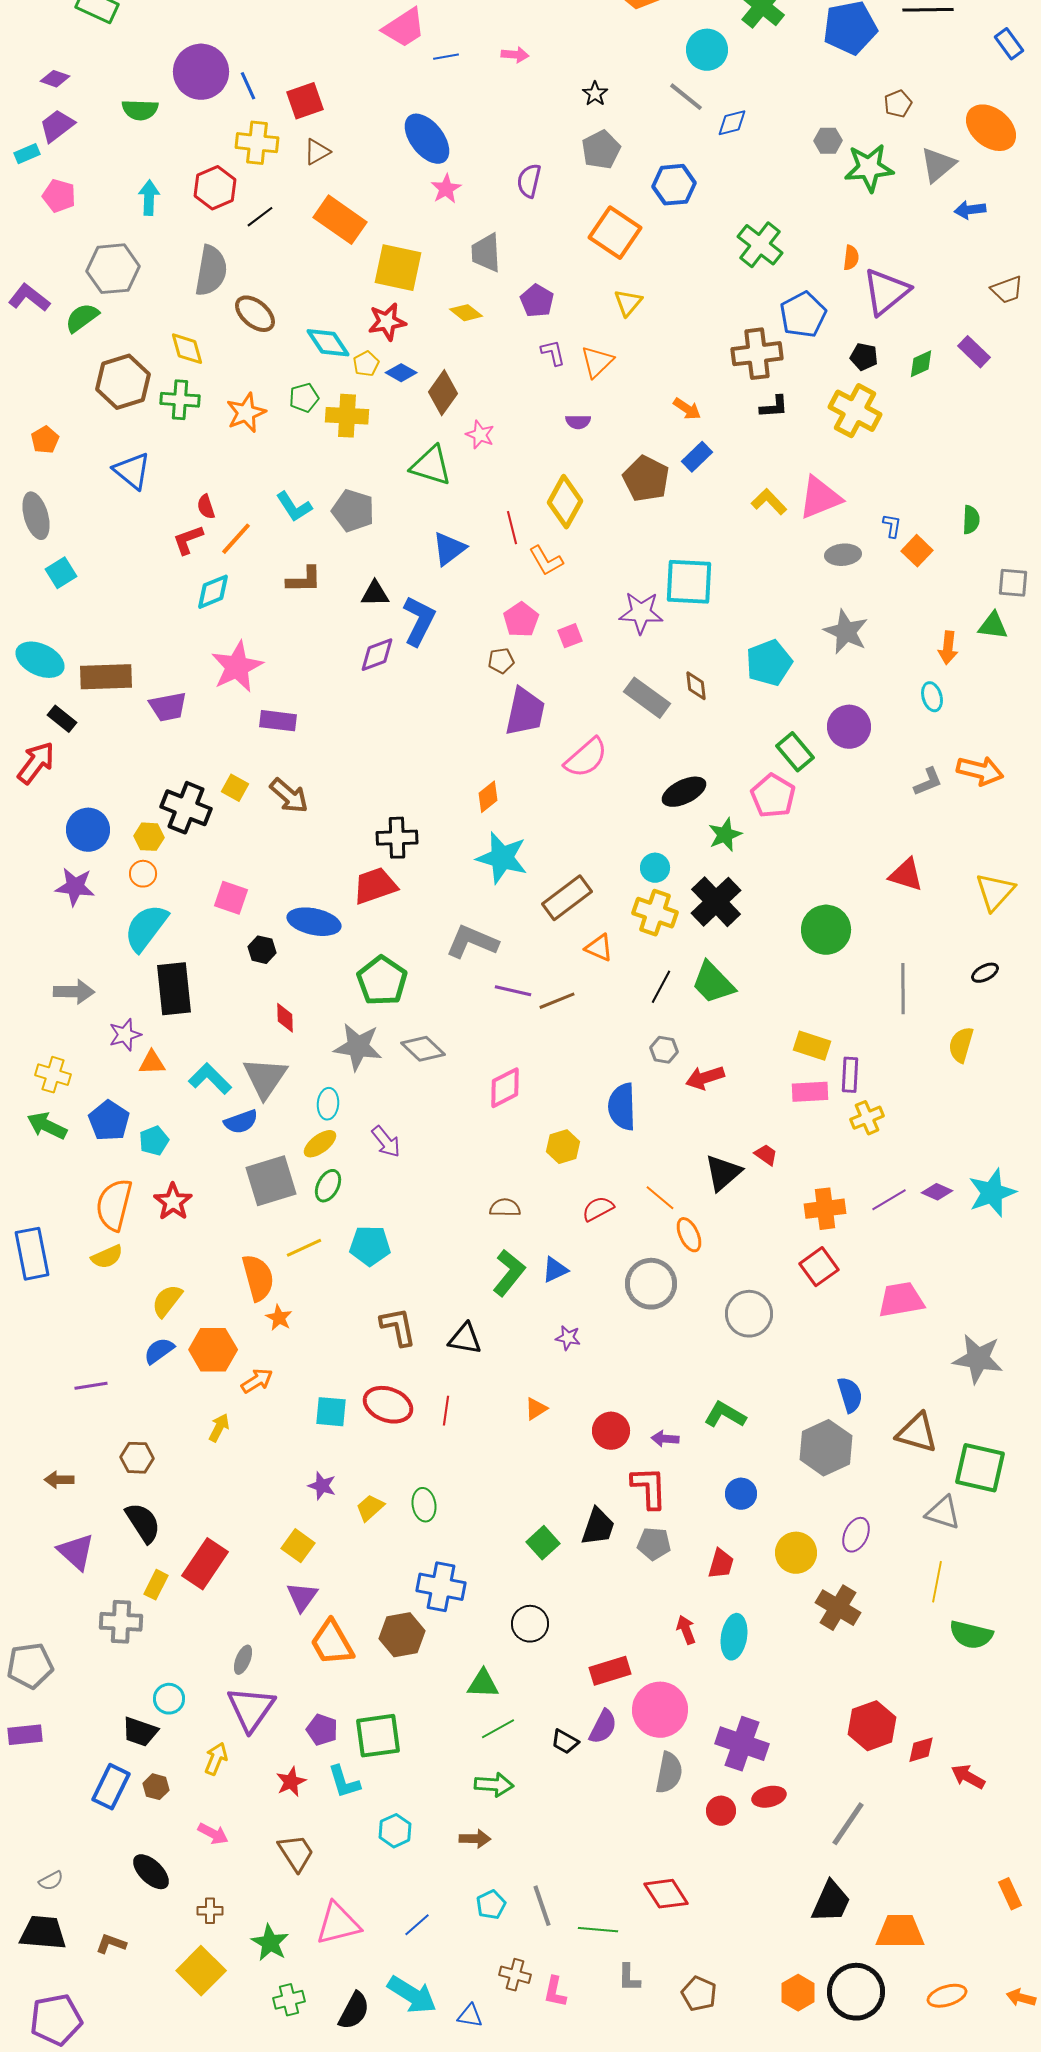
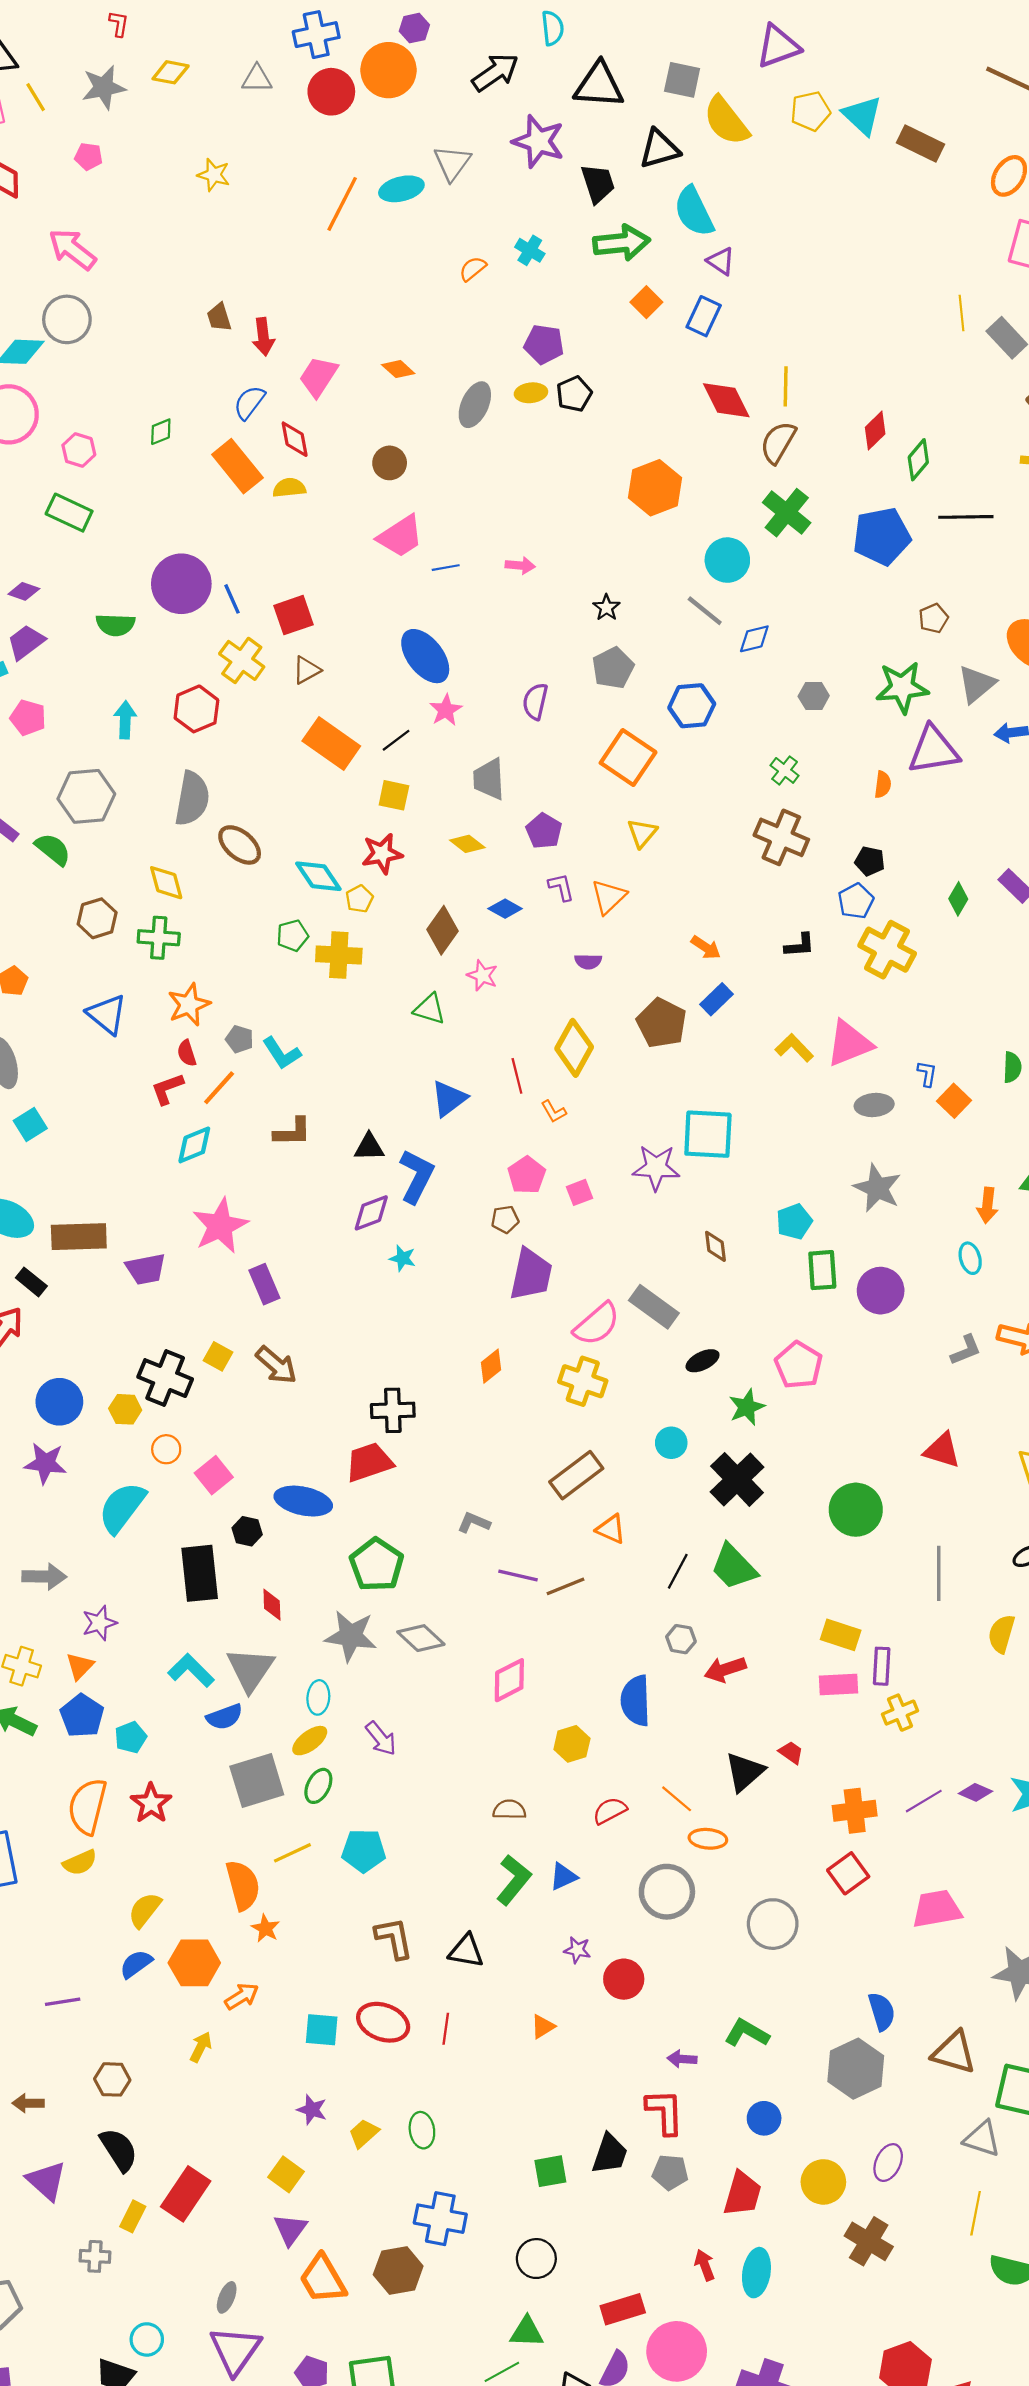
gray hexagon: (828, 141) -> (814, 696), moved
yellow cross: (257, 143) -> (242, 660), turned 30
black line: (260, 217) -> (396, 740), moved
green cross: (760, 245) -> (785, 770), size x0.6
yellow square: (398, 268) -> (394, 795), size x0.6
purple triangle: (886, 292) -> (933, 750), moved, turned 30
blue pentagon: (803, 315) -> (856, 901), moved, size x0.7
green semicircle: (82, 318) -> (53, 849), turned 75
brown cross: (757, 354) -> (781, 837), moved, turned 30
black pentagon: (864, 357) -> (870, 861), moved
green diamond: (921, 364) -> (958, 899), turned -36
blue diamond: (401, 373) -> (505, 909), moved
brown hexagon: (123, 382) -> (97, 918), size x0.7
orange star: (246, 413) -> (189, 1005), moved
green triangle: (431, 466) -> (430, 1009), size x0.7
gray pentagon: (353, 511) -> (240, 1039), moved, size x0.6
orange L-shape: (546, 561) -> (554, 1111), size x0.7
cyan pentagon: (769, 663) -> (794, 1222), size x0.7
gray rectangle: (647, 698) -> (654, 1307), moved
purple rectangle: (278, 721) -> (264, 1284), turned 60
green rectangle: (795, 752) -> (822, 1270), moved, turned 36
black ellipse: (684, 792) -> (703, 1361), size x0.7
cyan star: (502, 858) -> (403, 1258), moved, size x0.5
orange circle: (143, 874) -> (166, 1449), moved
pink square: (231, 898) -> (214, 1475), turned 32
yellow cross: (655, 913) -> (583, 1381), moved
gray L-shape: (472, 942) -> (474, 1523), size x0.6
black rectangle: (174, 989) -> (200, 1573), moved
orange triangle: (152, 1063) -> (80, 1666), moved, turned -44
orange ellipse: (689, 1235) -> (708, 1839), turned -60
red circle: (611, 1431) -> (624, 1979), moved
green square: (543, 1543) -> (550, 2171), turned 32
red trapezoid: (721, 1564) -> (742, 2194), size x1.4
gray cross: (121, 1622) -> (95, 2256), size x0.7
green triangle: (483, 1684) -> (527, 2332), moved

